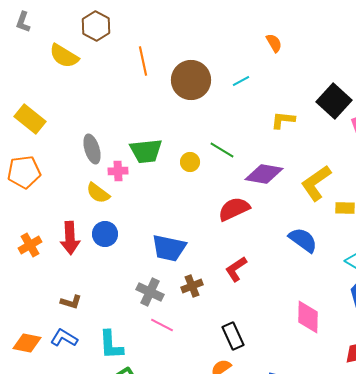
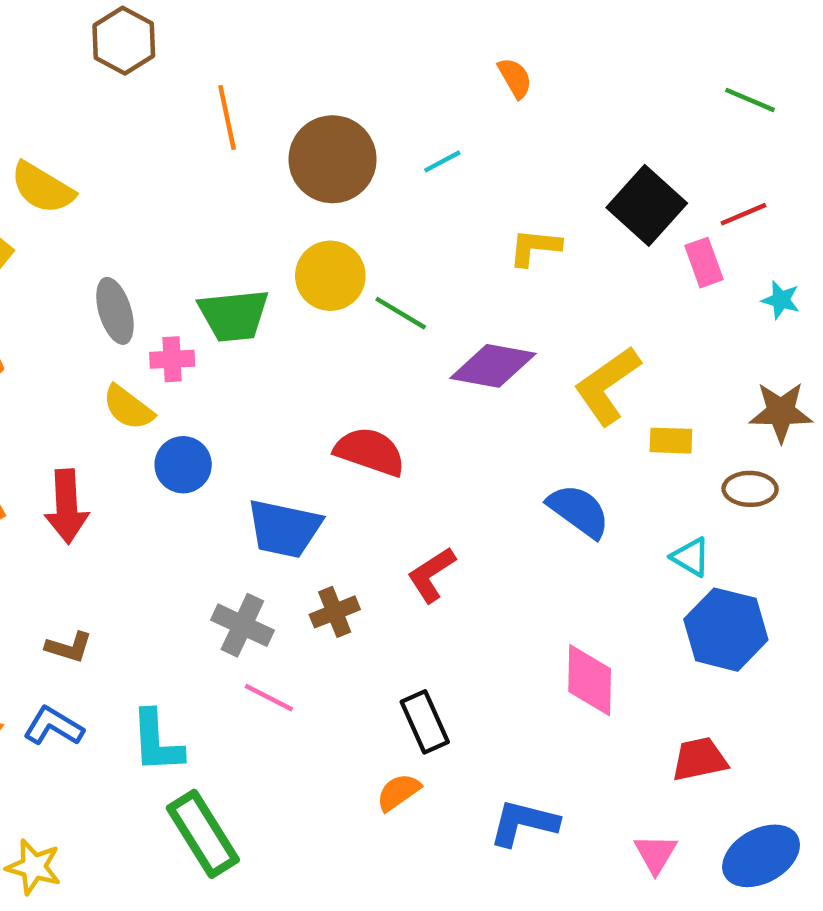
yellow semicircle: (64, 56) -> (42, 188), moved
yellow circle: (190, 162) -> (330, 276), moved, size x1.6
red semicircle: (234, 209) -> (370, 452), moved, turned 44
blue circle: (105, 234) -> (183, 465), moved

